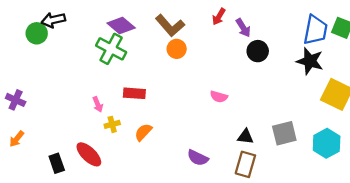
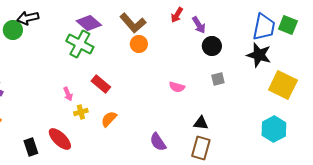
red rectangle: (134, 93) -> (101, 84), turned 36
gray square: (284, 133) -> (218, 79), moved, size x0.6
purple semicircle: (198, 158) -> (158, 142), turned 30

